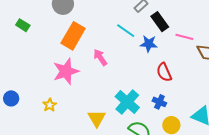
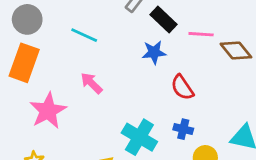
cyan line: (126, 31) -> (84, 35), moved
orange rectangle: (73, 36) -> (24, 63), moved

